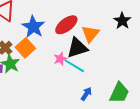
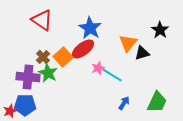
red ellipse: (66, 25) -> (83, 49), moved
blue star: (33, 27) -> (90, 28), moved
black triangle: (77, 48) -> (142, 53), moved, size x0.7

